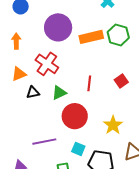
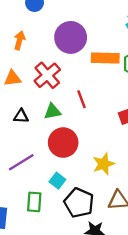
red line: (89, 83) -> (81, 99), moved, turned -42
black triangle: (33, 93) -> (21, 116), moved
purple line: (44, 142) -> (21, 162), turned -35

